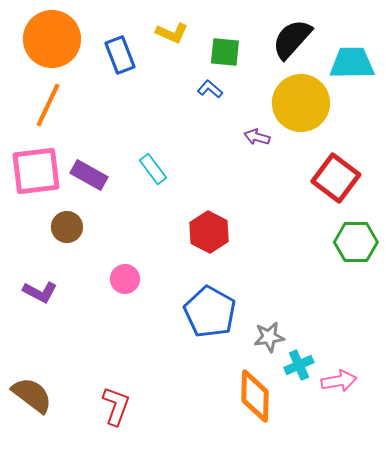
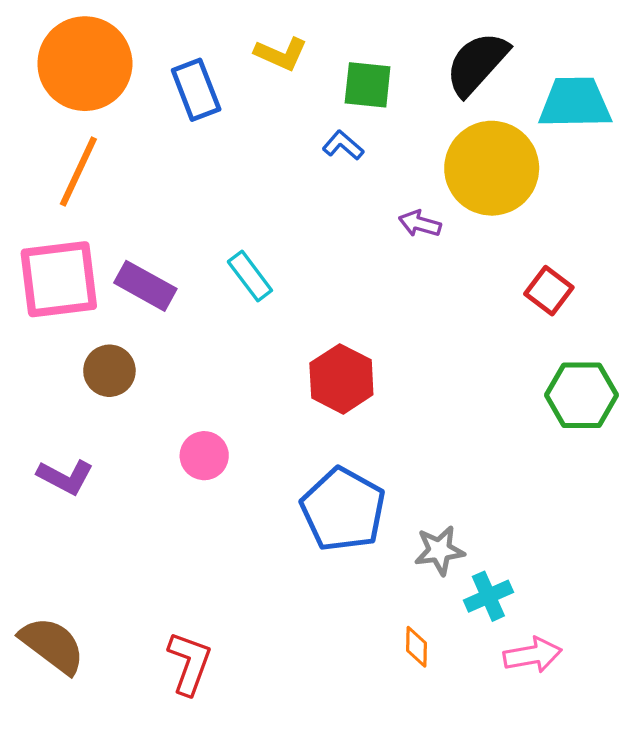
red square: (336, 178) -> (549, 291), size x0.6
pink arrow: (339, 381) -> (533, 655), moved
orange diamond: (255, 396) -> (417, 647), size x0.5

